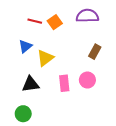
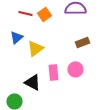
brown rectangle: (95, 52) -> (82, 42), turned 40
black triangle: (31, 84) -> (32, 82), moved, turned 36

